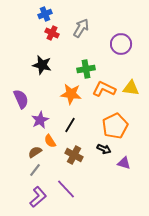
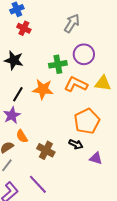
gray arrow: (81, 28) -> (72, 23), moved
purple circle: (121, 44) -> (84, 54), moved
black line: (70, 125) -> (18, 94), moved

